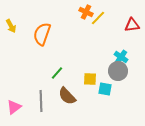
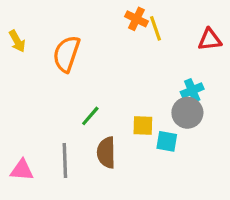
yellow line: (98, 18) -> (156, 28), turned -63
cyan cross: (121, 57) -> (192, 90), turned 32
brown semicircle: (67, 96) -> (106, 153), turned 42
pink triangle: (14, 107) -> (22, 170), turned 42

